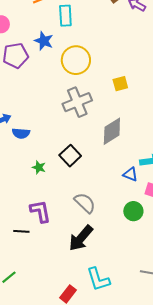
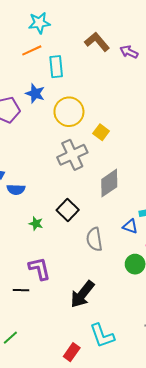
yellow square: (120, 84) -> (101, 132), moved, turned -35
gray semicircle: (85, 203) -> (94, 239), moved, turned -140

